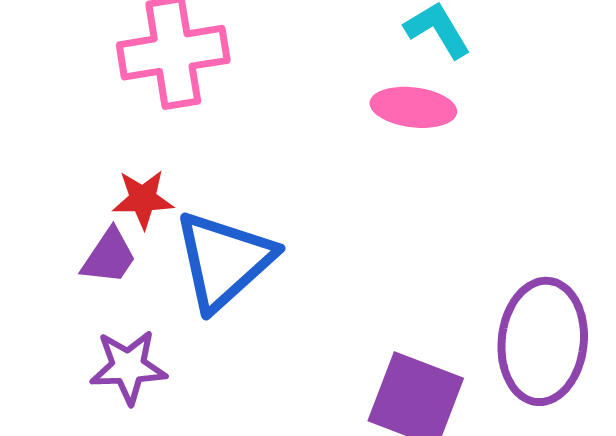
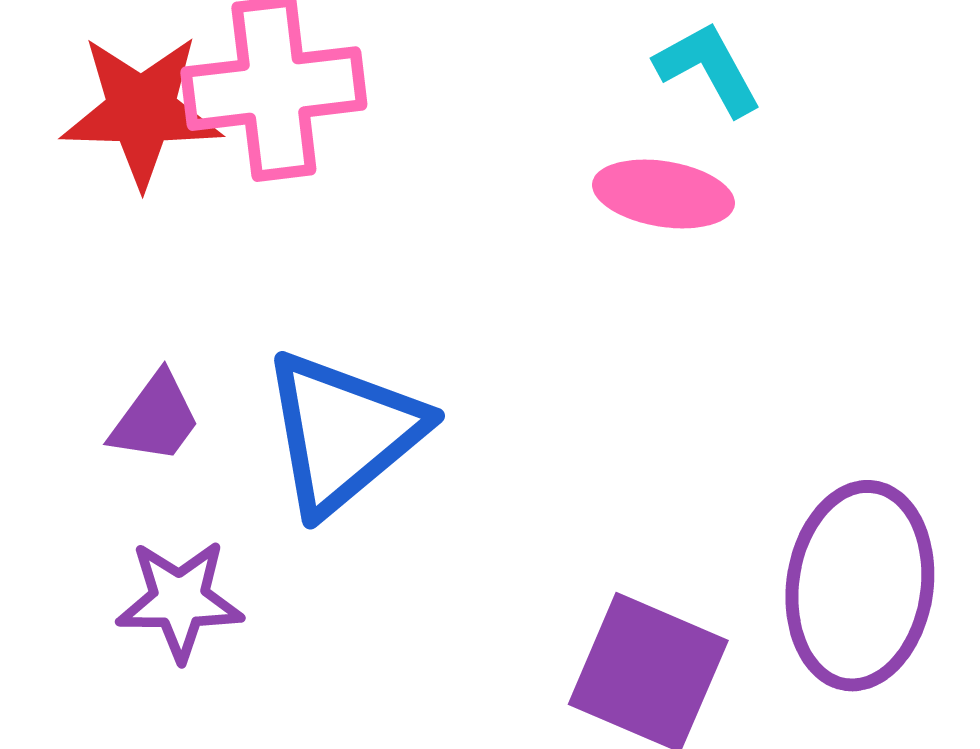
red star: (143, 199) -> (141, 111), moved, size x1.6

